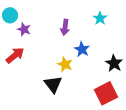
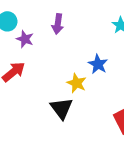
purple arrow: (65, 27) -> (58, 24), moved

